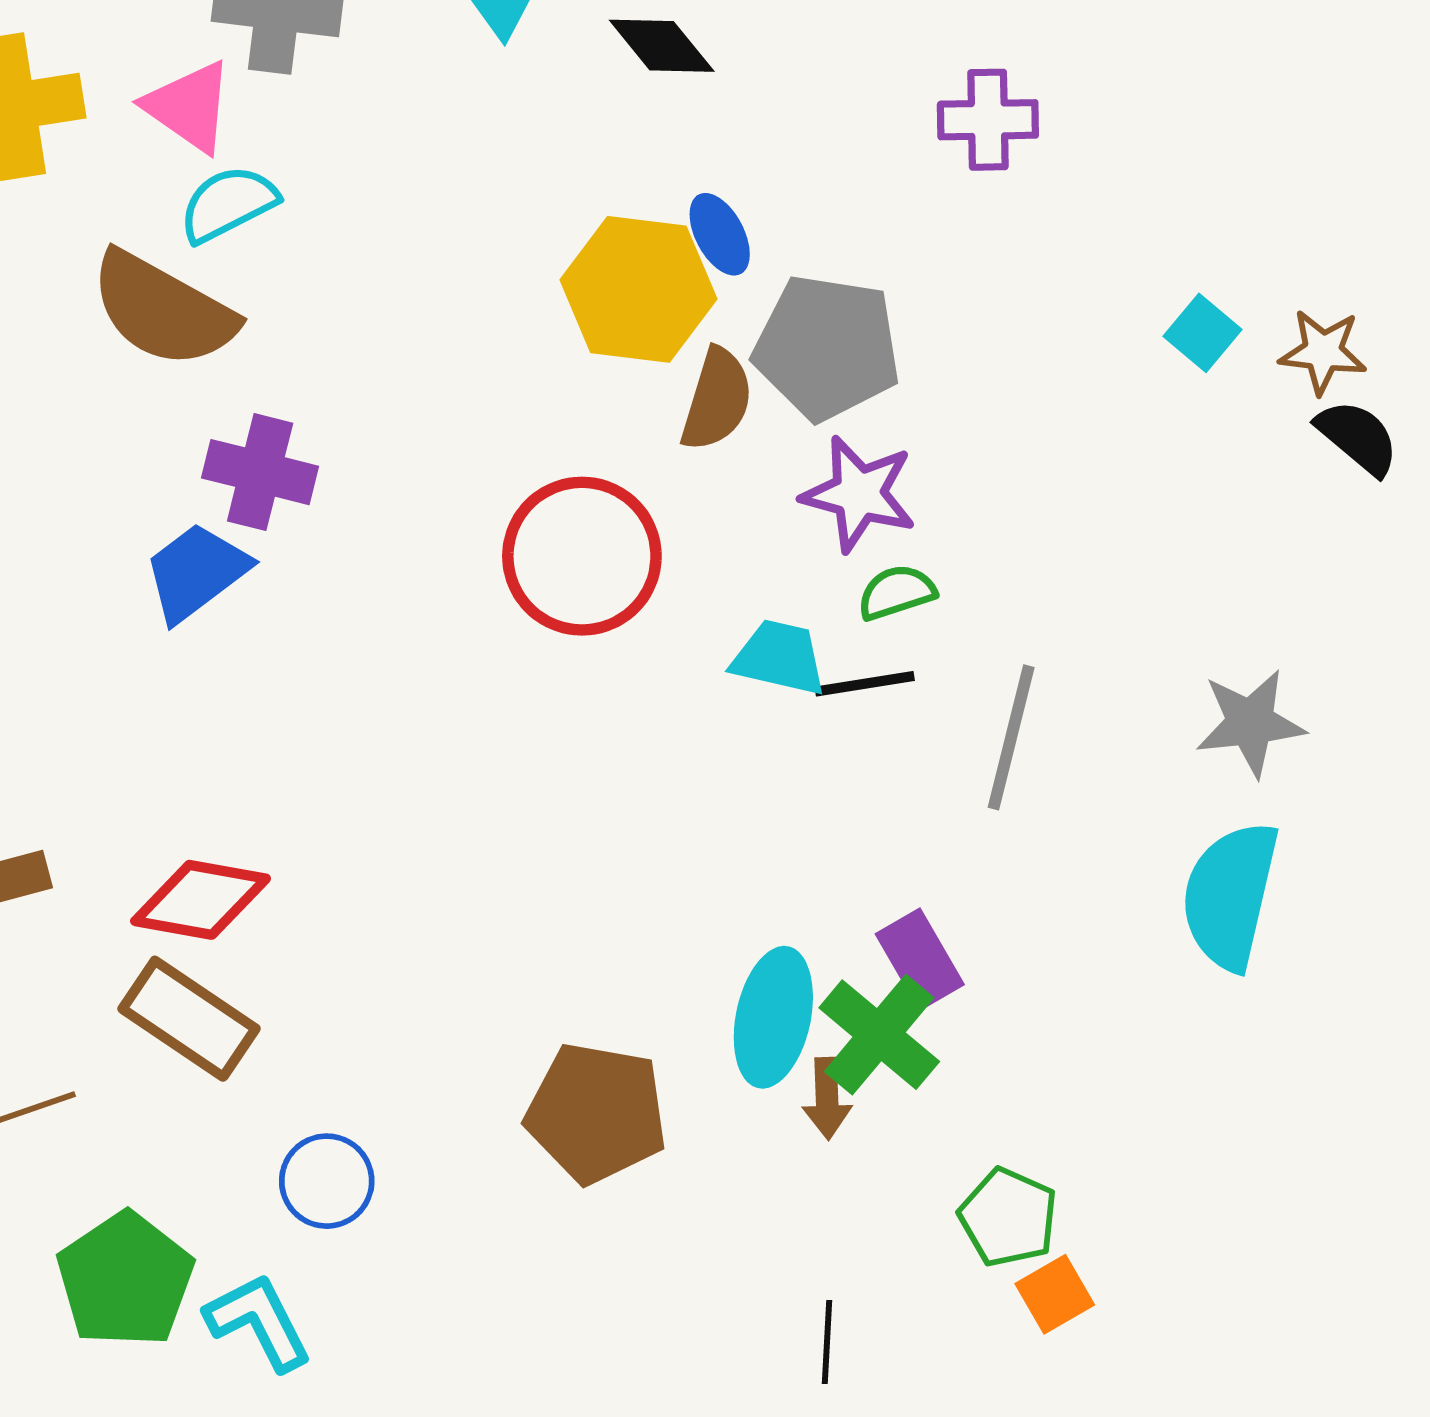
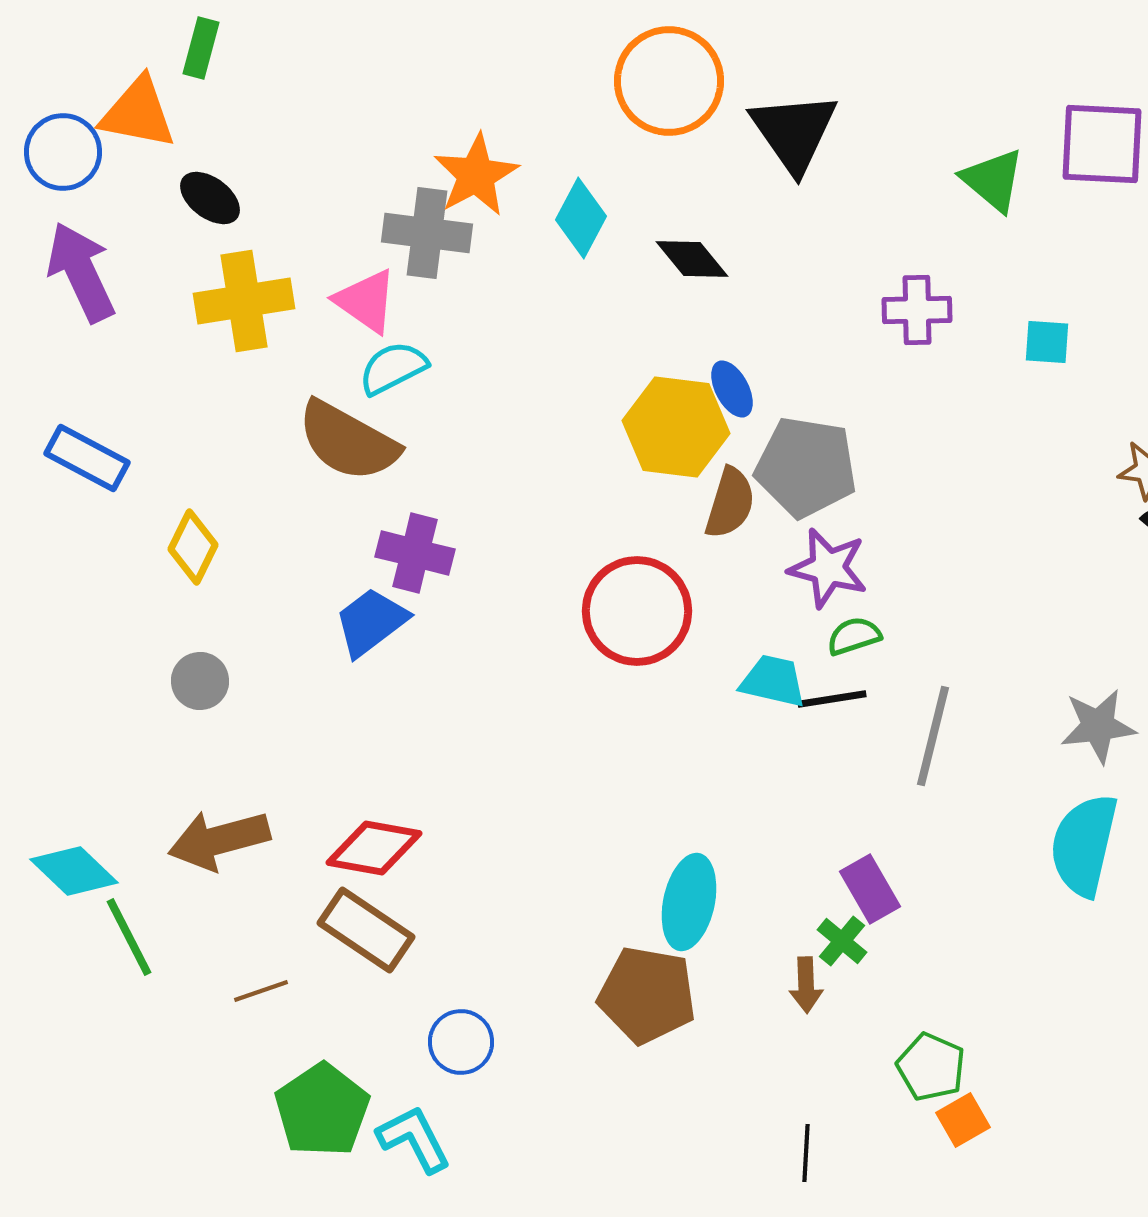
cyan square: (1203, 333) -> (1047, 342), moved, turned -36
cyan ellipse: (773, 1017) -> (689, 902), moved
green cross: (879, 1035) -> (842, 941), size x0.6

